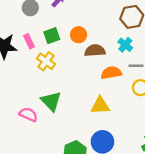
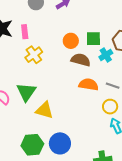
green square: (52, 36) -> (93, 39), moved
cyan cross: (125, 45) -> (106, 55), moved
yellow triangle: (100, 106) -> (44, 110), moved

